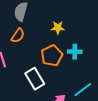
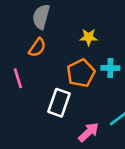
white rectangle: (35, 79) -> (59, 103), turned 50

